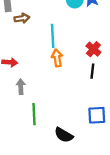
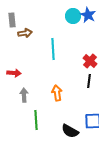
orange arrow: (57, 58) -> (57, 93), moved
black semicircle: (64, 135) -> (70, 131), moved

